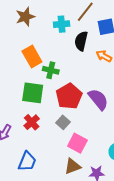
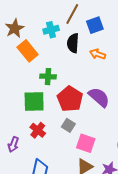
orange rectangle: (32, 56) -> (28, 51), moved

